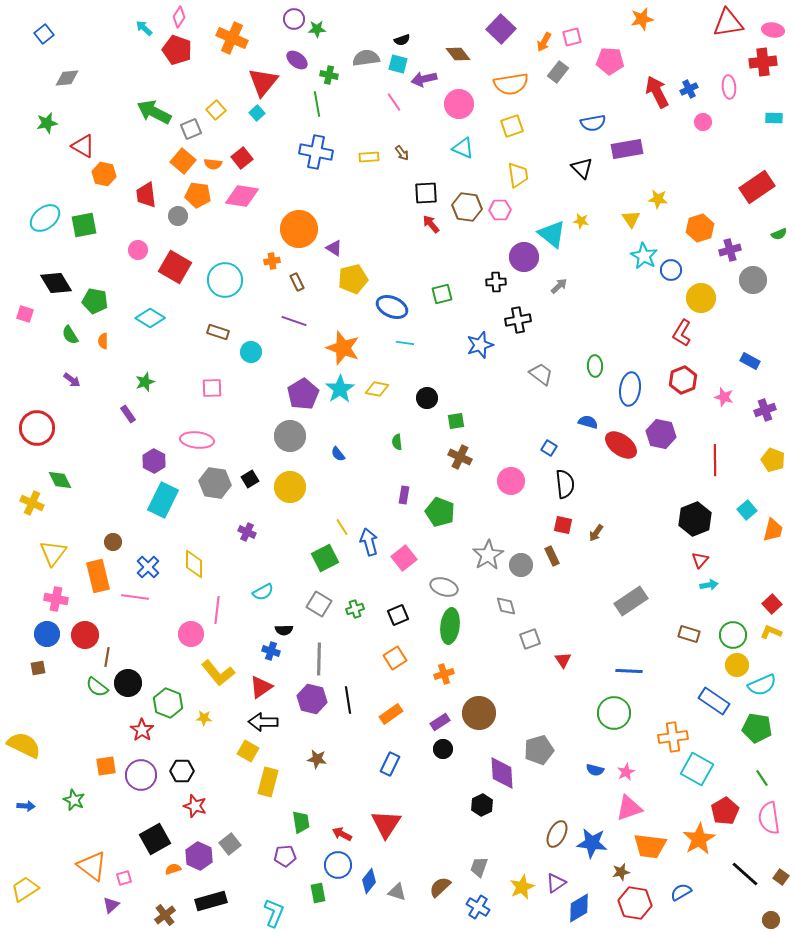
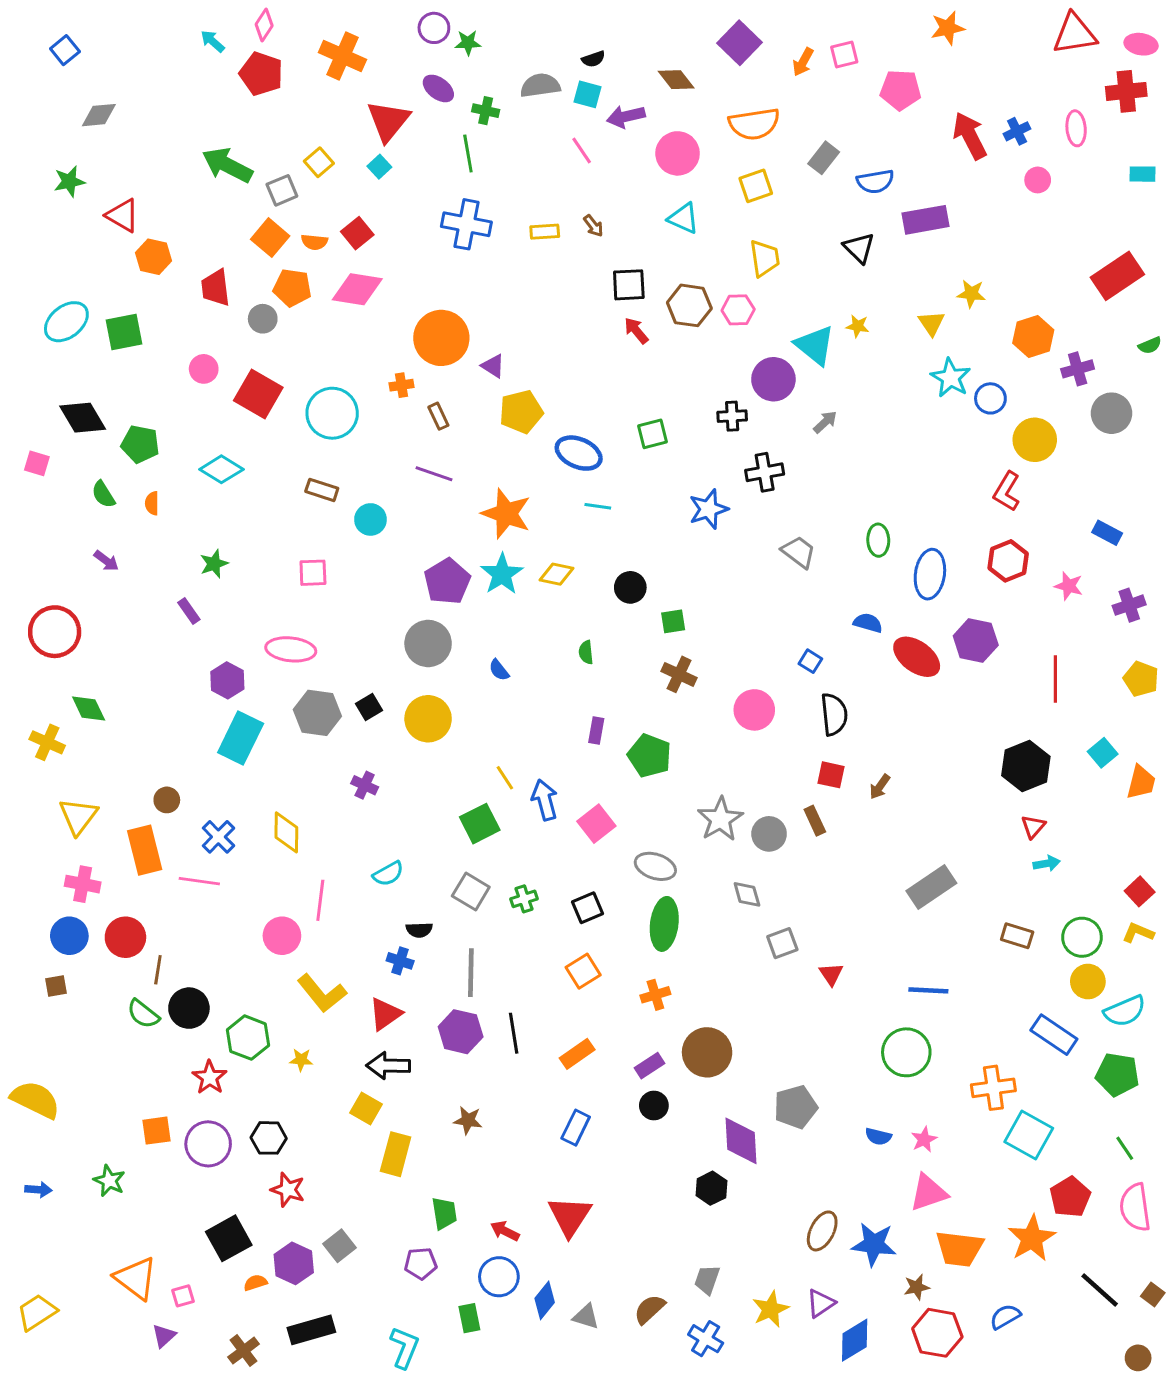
gray rectangle: (558, 72) -> (824, 158), moved

